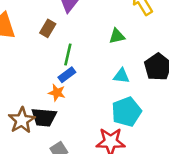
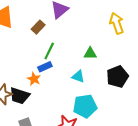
green triangle: (117, 36) -> (90, 53), moved
cyan triangle: (121, 76) -> (78, 76), moved

